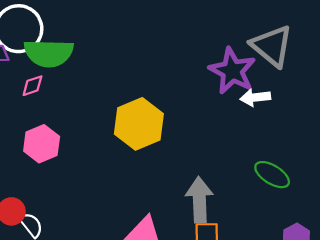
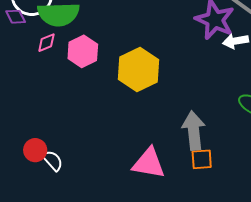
pink hexagon: (42, 144) -> (83, 51), moved

